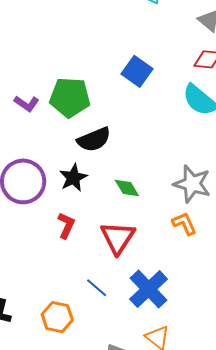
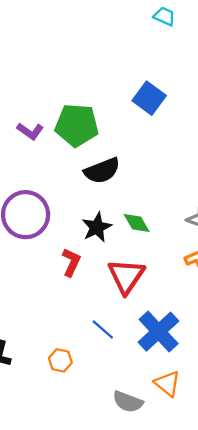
black star: (73, 178) -> (97, 227), moved
orange hexagon: (57, 317) -> (60, 360), size x0.7

